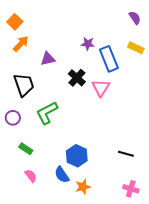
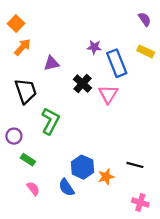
green L-shape: (47, 113) -> (50, 121), turned 145
purple circle: (13, 118) -> (14, 136), moved
orange star: (83, 187) -> (106, 177), moved

